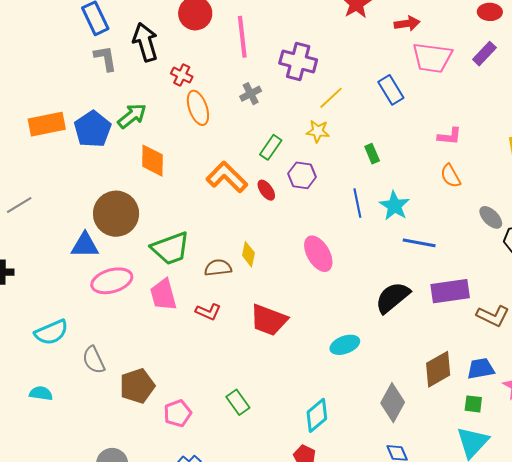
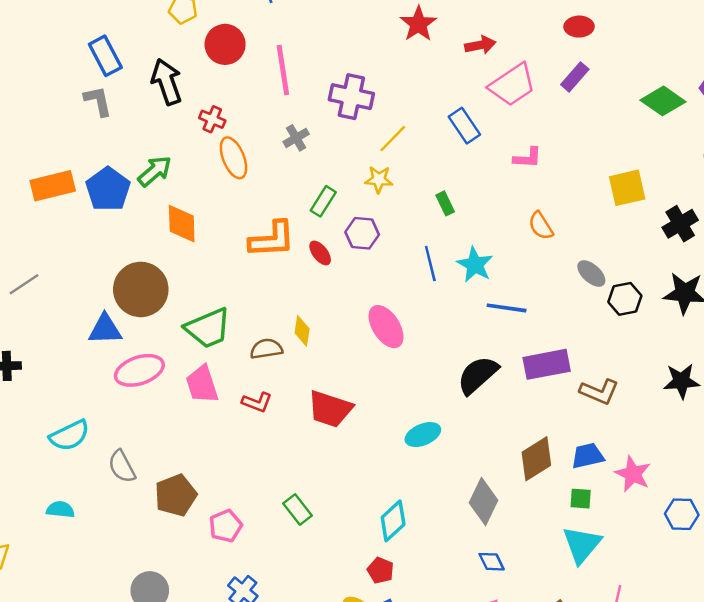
gray L-shape: (105, 58) -> (98, 101), moved
pink trapezoid: (432, 58) -> (512, 85), turned -39
pink L-shape: (450, 136) -> (527, 158), moved
orange L-shape: (227, 177) -> (272, 239), turned 135

